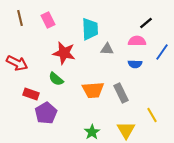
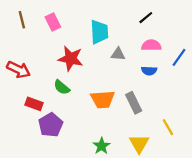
black line: (146, 23) -> (146, 18), moved

